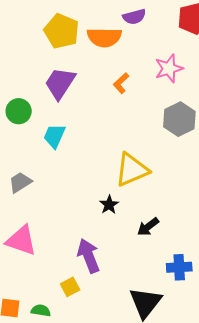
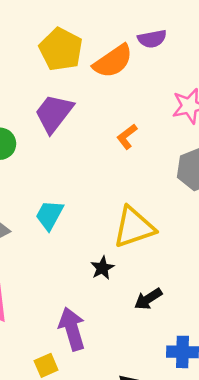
orange semicircle: (104, 37) -> (113, 61), turned -40
orange L-shape: (121, 83) -> (127, 137), moved
cyan trapezoid: (54, 136) -> (49, 215), moved

